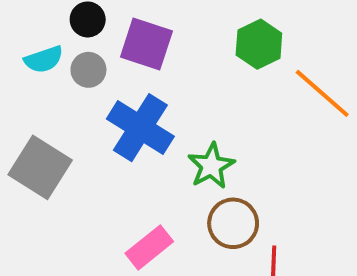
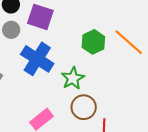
green hexagon: (259, 44) -> (93, 42), moved

